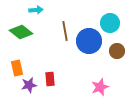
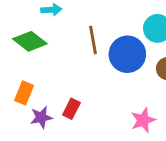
orange rectangle: (17, 68) -> (24, 93), turned 35
red rectangle: (50, 79) -> (71, 109), turned 32

